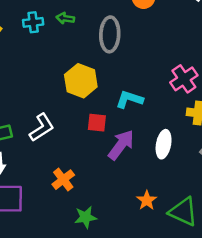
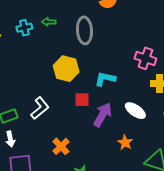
pink cross: (184, 79) -> (145, 58), turned -30
white ellipse: (164, 144) -> (135, 111), turned -60
orange star: (147, 200) -> (125, 143), moved

